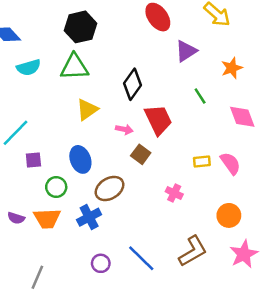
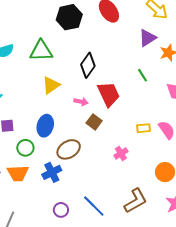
black hexagon: (81, 27) -> (69, 17), moved
purple triangle: (186, 51) -> (147, 38), moved
blue ellipse: (80, 159) -> (45, 126), turned 35
pink cross: (174, 193) -> (121, 153), turned 32

